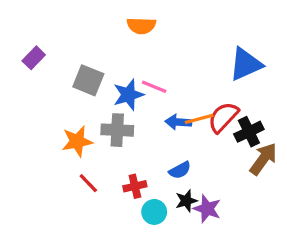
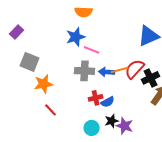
gray square: (88, 80) -> (30, 62), moved
blue star: (128, 95) -> (76, 37), moved
gray cross: (117, 130) -> (85, 71), moved
red cross: (135, 186) -> (96, 98), moved

